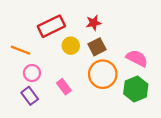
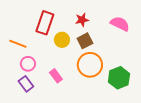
red rectangle: (51, 26) -> (45, 23), turned -45
pink semicircle: (137, 58) -> (120, 24), moved

